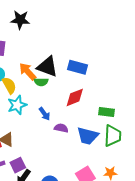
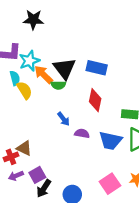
black triangle: (47, 67) -> (64, 68), turned 35
red diamond: (75, 97) -> (95, 100), turned -55
cyan star: (17, 105) -> (29, 61), moved

